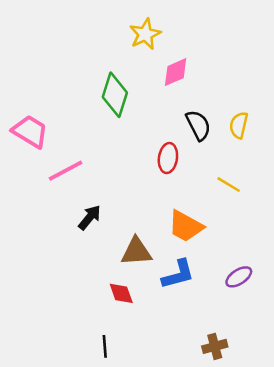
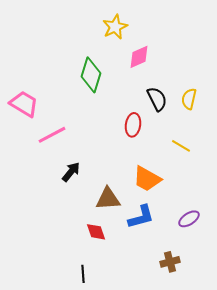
brown cross: (215, 346) -> (170, 262), moved

